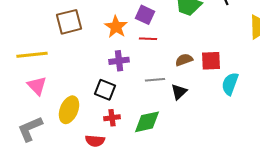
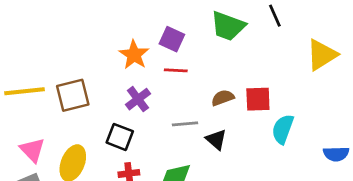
brown square: (69, 22) -> (73, 95), moved
purple cross: (119, 61) -> (138, 99), turned -30
pink triangle: (37, 86) -> (32, 150), moved
black triangle: (179, 92) -> (216, 140), turned -36

